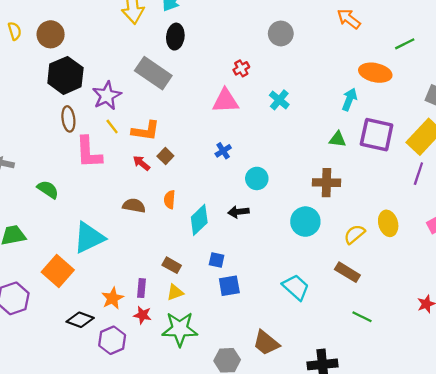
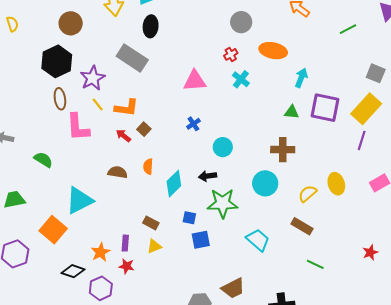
brown circle: (51, 34) -> (71, 23), moved
red cross: (241, 68) -> (231, 54), moved
orange ellipse: (375, 73) -> (273, 51), moved
green star: (180, 329) -> (223, 203), moved
brown trapezoid: (266, 343) -> (233, 288), turned -65

